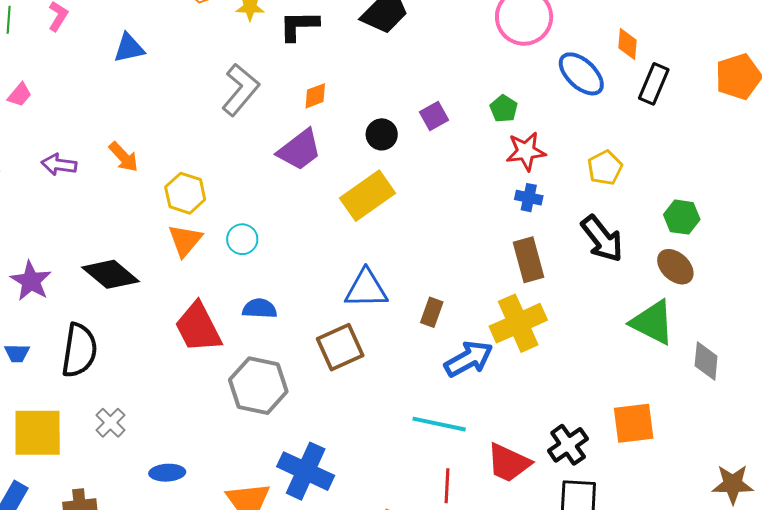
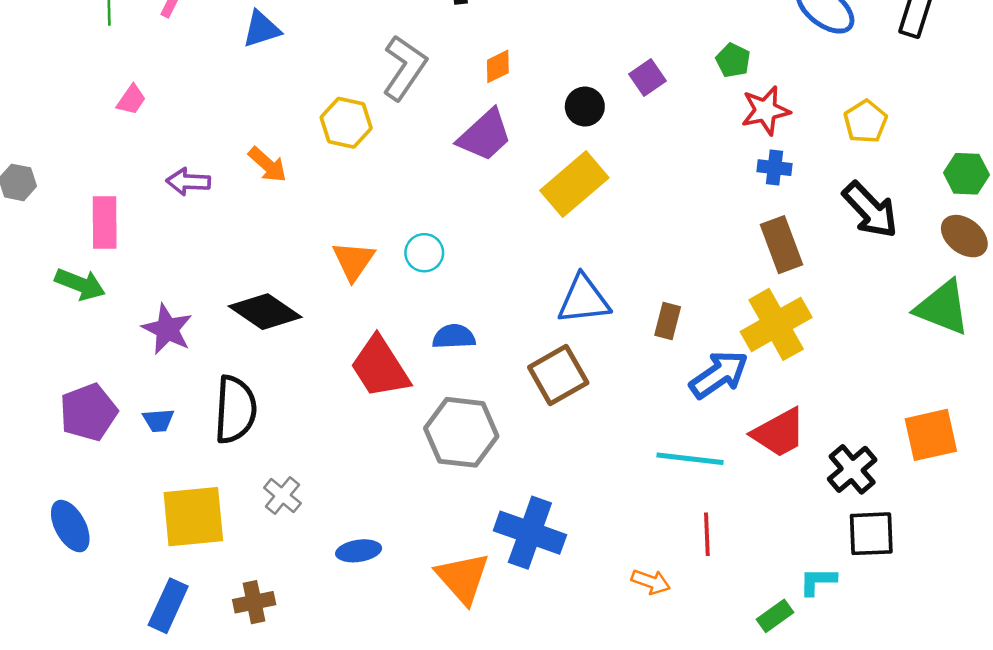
yellow hexagon: (185, 193) -> (346, 123), moved
red trapezoid: (509, 463) -> (779, 433), moved, turned -48

